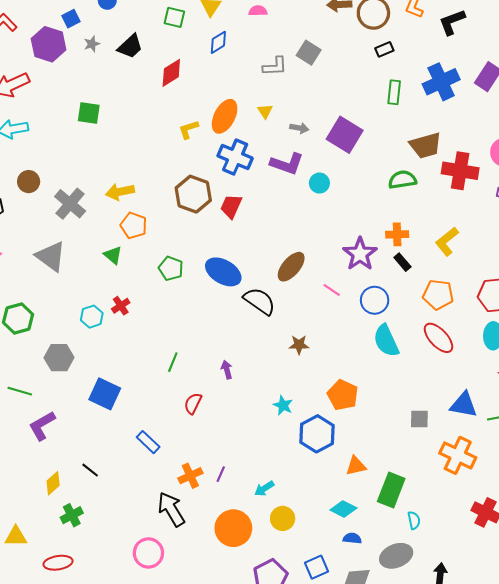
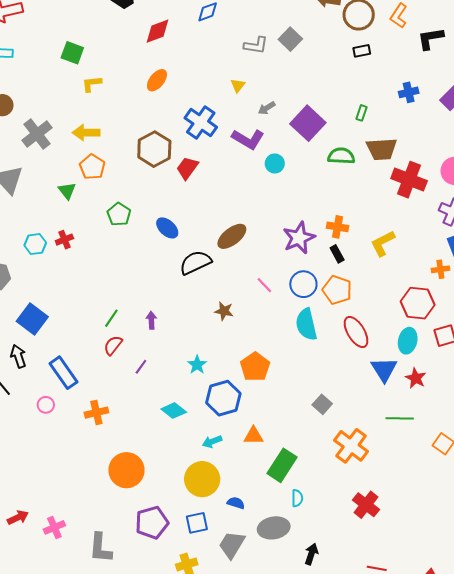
blue cross: (441, 82) -> (409, 92), size x0.6
green rectangle: (394, 92) -> (362, 113), moved, size x0.7
orange ellipse: (225, 116) -> (157, 80), moved, size x0.7
gray arrow: (299, 128) -> (267, 108), turned 126
yellow L-shape: (189, 129) -> (92, 84), moved
green semicircle: (402, 180) -> (341, 156), moved
blue ellipse: (223, 272) -> (167, 228), size x0.7
pink line: (332, 290) -> (264, 285), moved
orange pentagon: (438, 295) -> (337, 290), moved
black semicircle: (259, 301) -> (195, 262), turned -72
green line: (173, 362) -> (111, 318), moved
blue triangle: (464, 405) -> (384, 370), moved, turned 36
gray square: (419, 419) -> (322, 404), turned 30
blue rectangle: (148, 442) -> (63, 373), size x1.4
purple line: (221, 474) -> (141, 367), moved
cyan arrow: (264, 489) -> (212, 442), moved
black arrow: (171, 509) -> (18, 356), moved, size x0.7
cyan diamond: (343, 509) -> (174, 411), moved
yellow circle: (283, 518) -> (202, 479), moved, size x1.5
pink circle: (148, 553) -> (46, 405), moved, size x0.6

